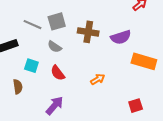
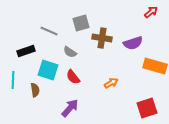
gray square: (57, 21) -> (81, 23), moved
cyan square: (31, 66) -> (48, 70), size x1.5
red square: (136, 106) -> (147, 108), size x1.5

